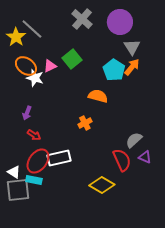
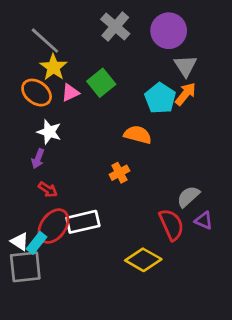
yellow star: (16, 37) -> (53, 67), moved
white star: (35, 78) -> (49, 132), moved
cyan rectangle: (34, 180) -> (37, 243), moved, turned -63

